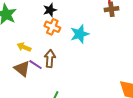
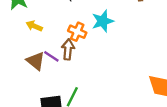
orange cross: (52, 27) -> (77, 32), moved
yellow arrow: (24, 47) -> (34, 26), moved

